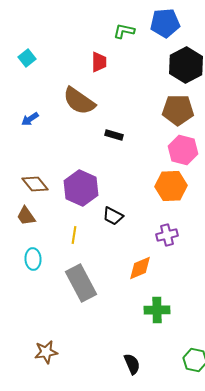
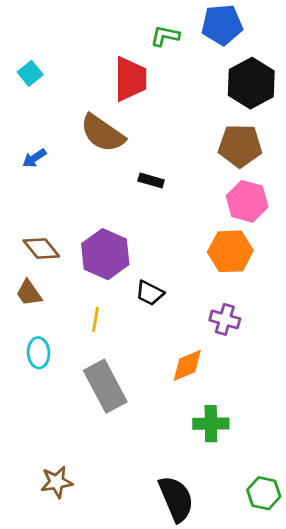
red trapezoid: (99, 62) -> (130, 79), size x1.6
purple cross: (167, 235) -> (225, 319), turned 30
black semicircle: (132, 364) -> (176, 499), size x1.6

